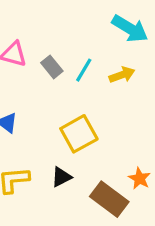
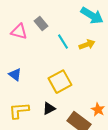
gray rectangle: (52, 67) -> (41, 24), moved
cyan line: (84, 70) -> (63, 42), turned -63

